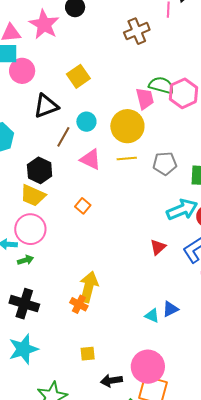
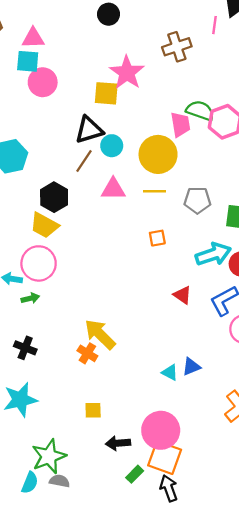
pink star: (44, 24) -> (127, 73), moved
yellow square: (78, 76) -> (106, 93), turned 35
black triangle: (46, 106) -> (89, 130), moved
pink triangle: (91, 159) -> (113, 189), turned -30
orange square: (83, 206) -> (157, 238), moved, turned 35
red triangle: (158, 247) -> (182, 295), turned -48
yellow arrow: (89, 287) -> (100, 334), turned -64
black cross: (24, 304) -> (25, 348), size x0.7

